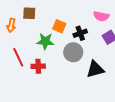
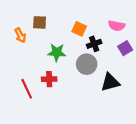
orange arrow: (11, 25) -> (20, 35), turned -40
orange square: (59, 26) -> (79, 29), moved
red line: (18, 57) -> (27, 89), moved

